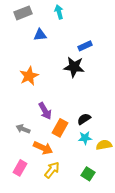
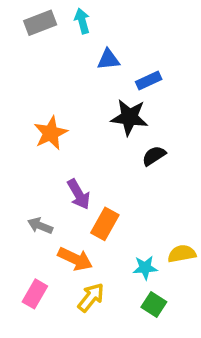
cyan arrow: (59, 12) -> (82, 21), moved
blue triangle: (40, 35) -> (108, 59), moved
black semicircle: (84, 119) -> (154, 156), moved
cyan star: (85, 138) -> (145, 268), moved

